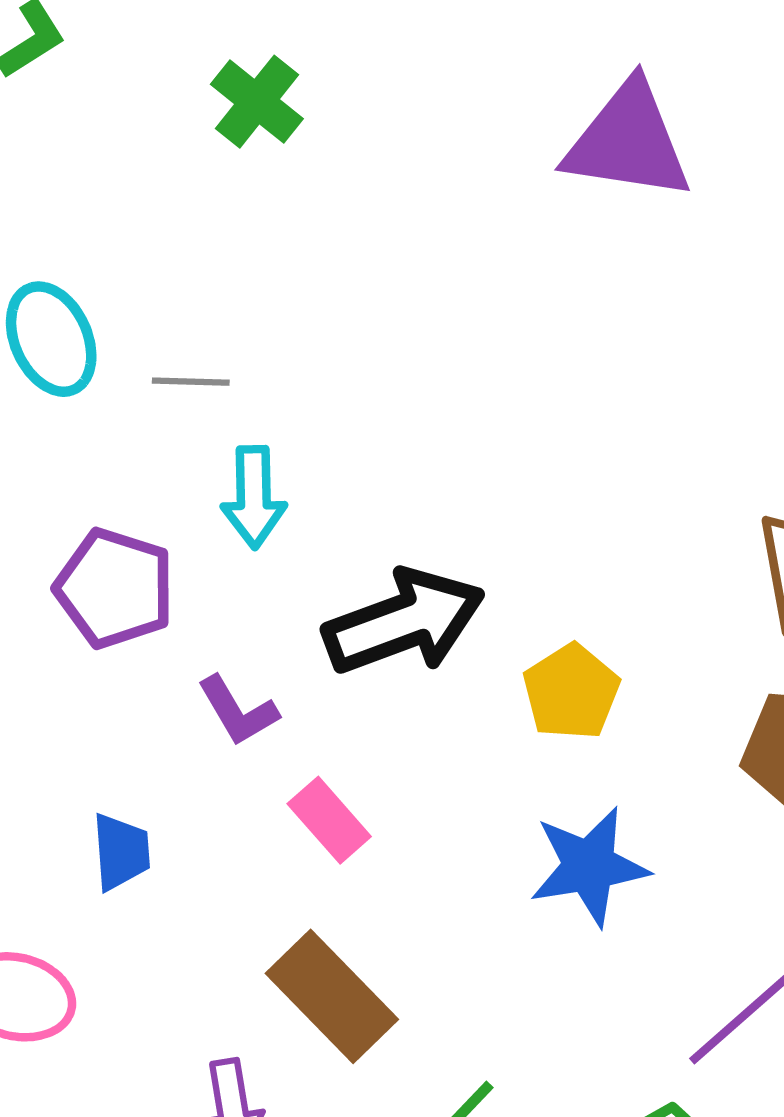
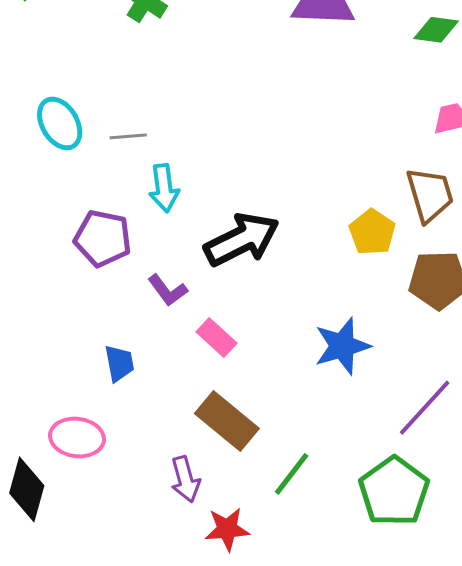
yellow pentagon: (571, 692) -> (372, 232), moved

